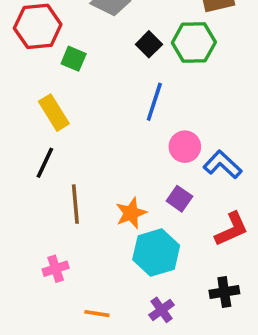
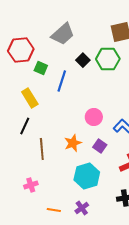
blue line: (154, 102) -> (62, 81), moved
pink circle: (185, 147) -> (94, 117), moved
orange star: (131, 213) -> (73, 143), moved
purple cross: (162, 310) -> (82, 208), moved

